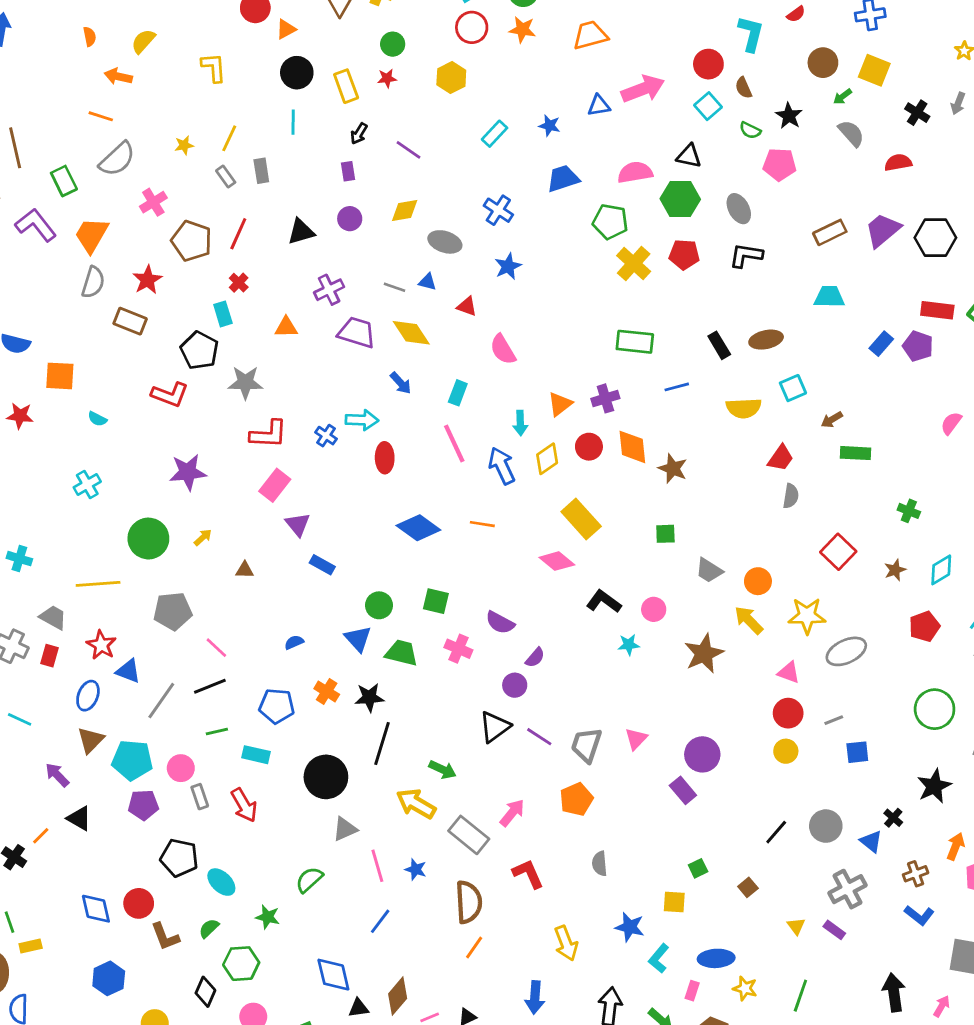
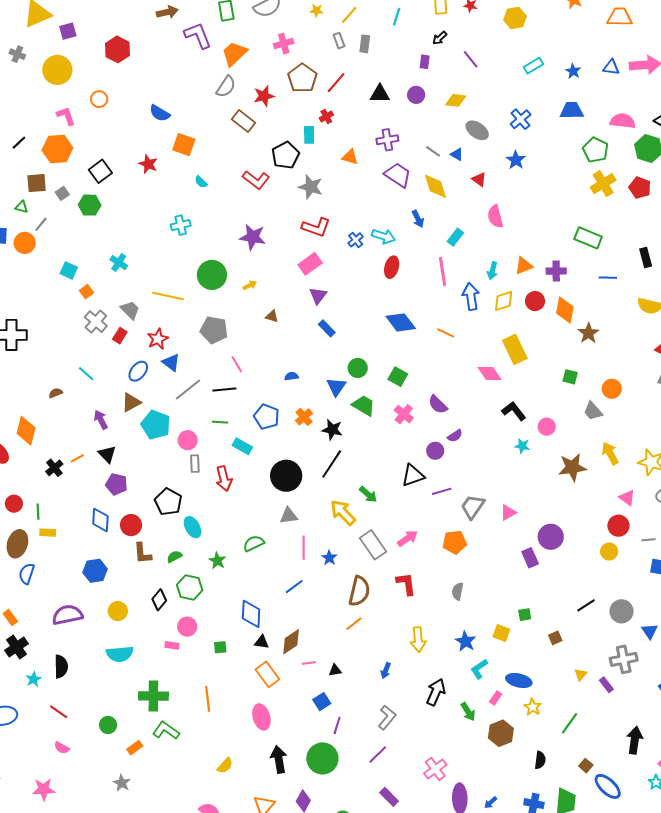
blue star: (508, 266) -> (516, 160), turned -30
orange circle: (758, 581) -> (612, 389), moved
purple line: (539, 737) -> (442, 491), turned -66
purple pentagon: (143, 805) -> (116, 484), moved
blue arrow: (535, 997) -> (386, 671), size x0.7

